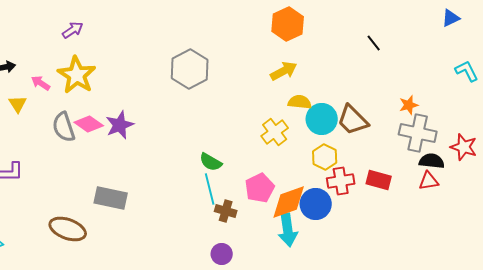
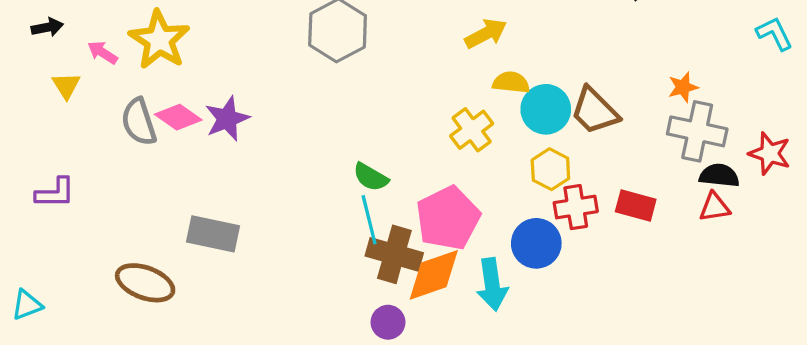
pink pentagon: (260, 188) -> (448, 218), size x1.4
orange diamond: (289, 202) -> (434, 275), moved
brown cross: (226, 211) -> (394, 254), size x1.6

